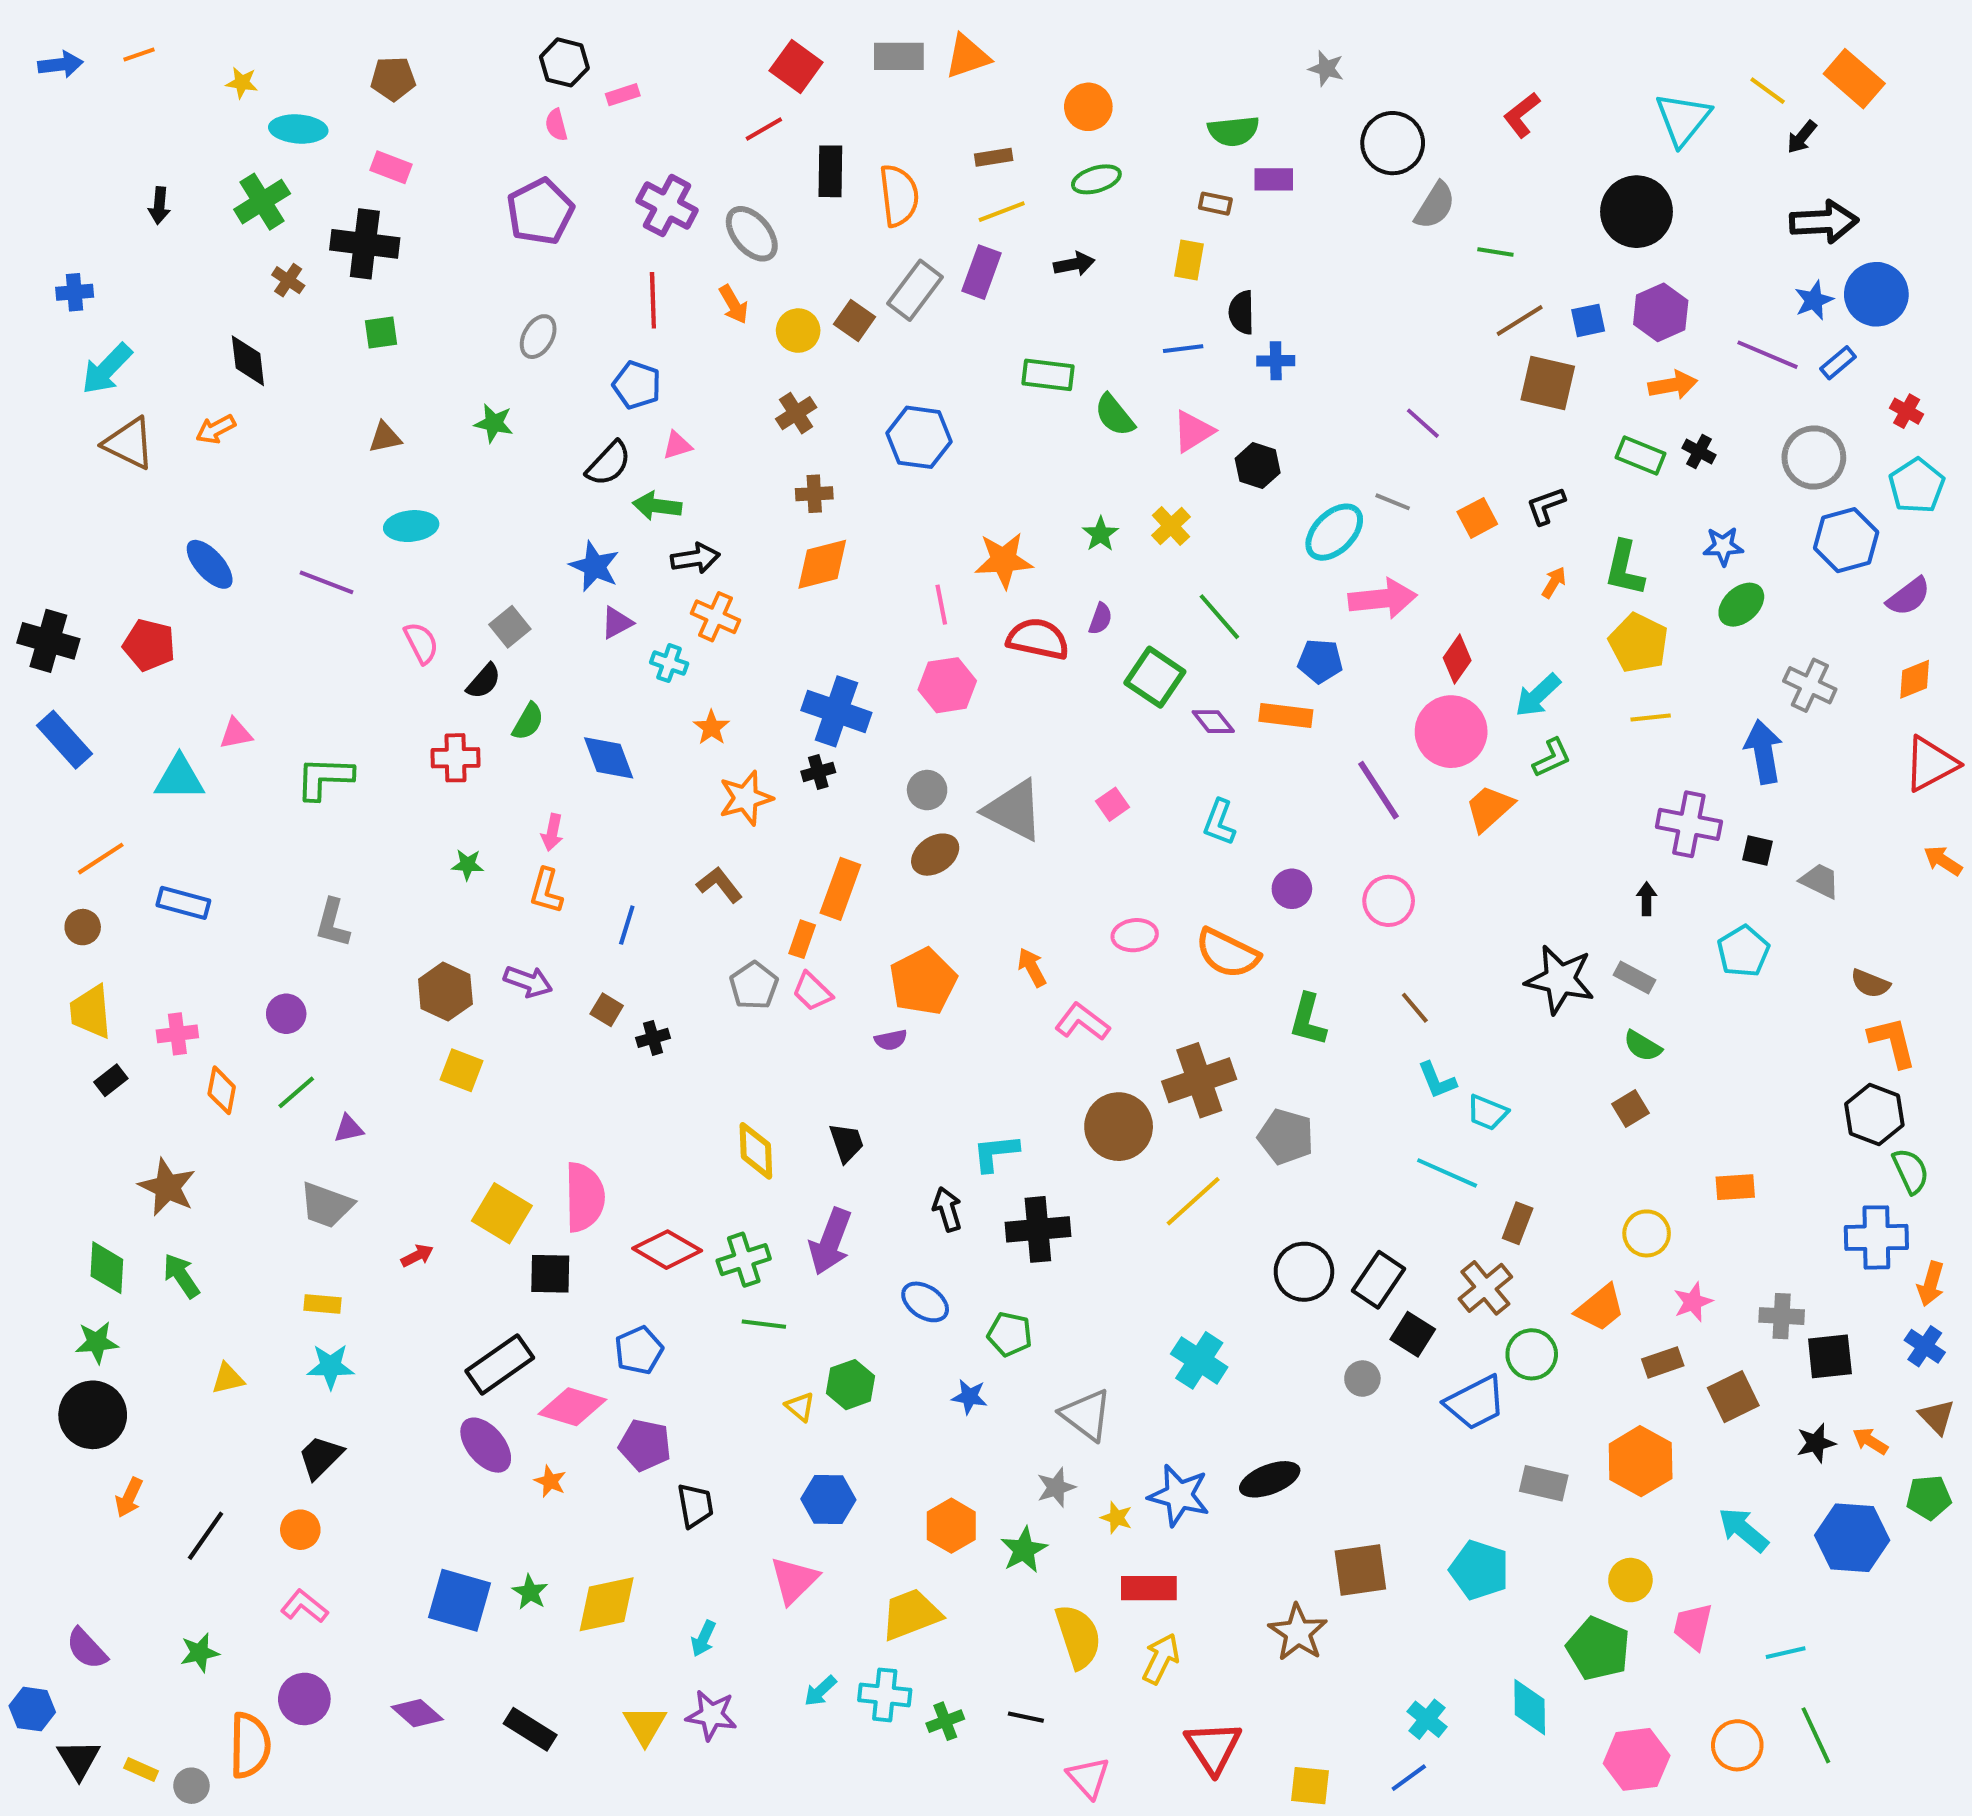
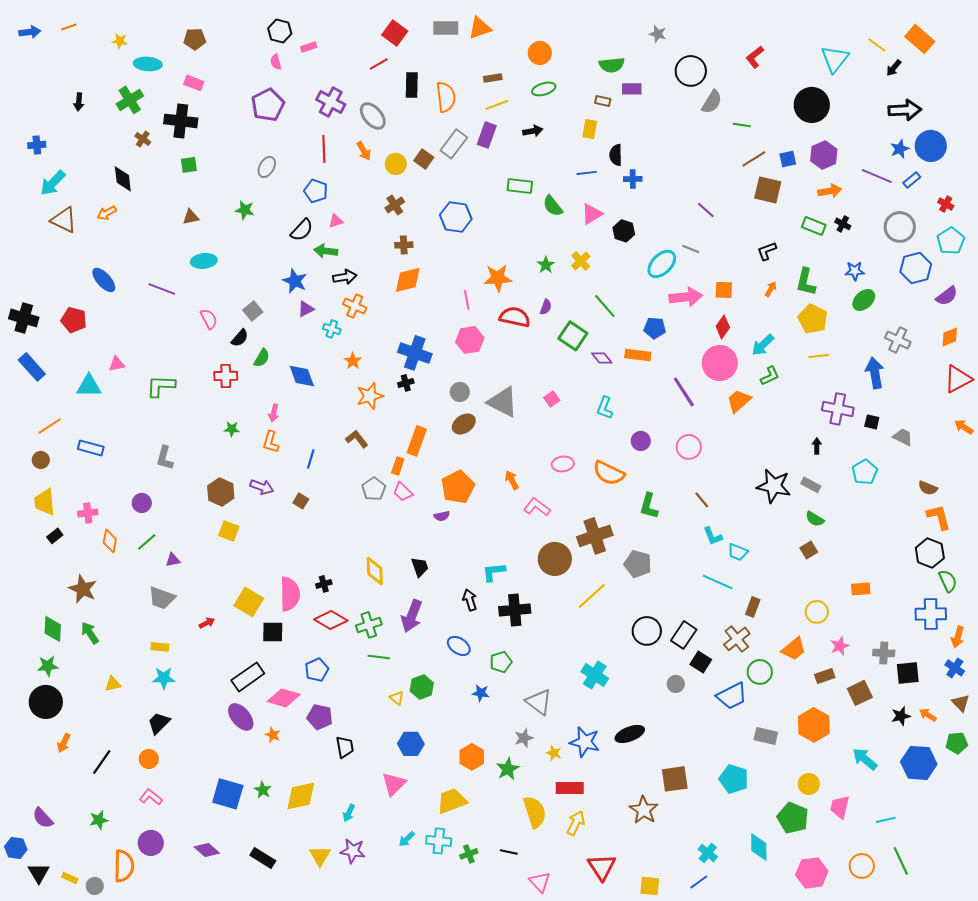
orange square: (1477, 518) -> (724, 290), moved, turned 30
black cross: (653, 1038) -> (324, 584), moved
green pentagon: (1010, 1334) -> (501, 662), turned -30

